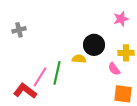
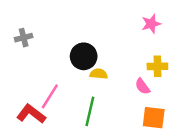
black circle: (94, 45) -> (84, 56), moved
green line: (57, 73) -> (90, 111), moved

